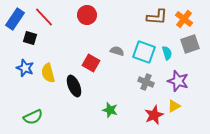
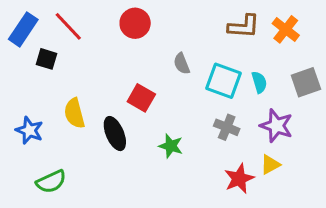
gray square: (190, 44) -> (306, 82), moved
gray semicircle: (117, 51) -> (182, 64), moved, turned -128
blue star: (25, 68) -> (29, 130), moved
green star: (110, 110) -> (171, 146), moved

